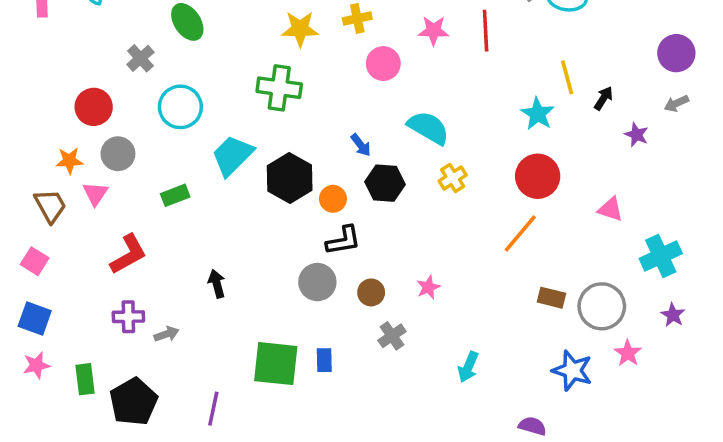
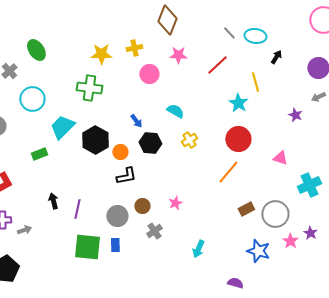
red line: (486, 31) -> (217, 65), moved, turned 50
black arrow: (604, 98) -> (276, 57), moved
cyan semicircle: (428, 128) -> (175, 111), size x0.7
green rectangle: (175, 195) -> (39, 154), moved
gray circle: (317, 282) -> (117, 216), moved
brown rectangle: (551, 298) -> (246, 209), turned -42
purple star: (673, 315) -> (310, 233), moved
purple line: (213, 409) -> (77, 209), moved

